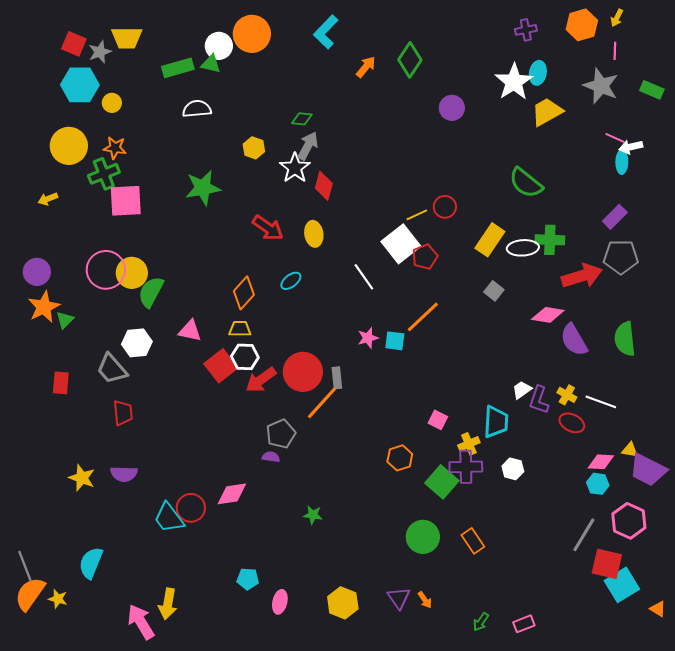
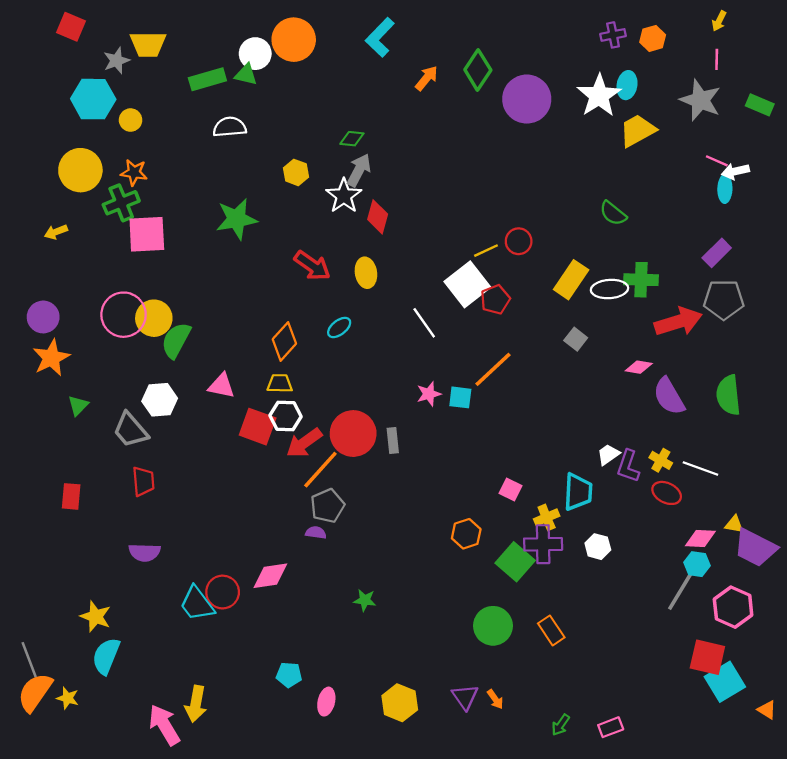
orange hexagon: (582, 25) -> (653, 38), moved, size x0.7
red square: (74, 44) -> (71, 27), moved
purple circle: (452, 108) -> (527, 99), moved, size x1.6
green semicircle: (526, 183) -> (613, 213), size x0.7
pink diamond: (548, 315) -> (639, 367), size x0.7
green triangle: (65, 320) -> (78, 406), moved
red square: (221, 366) -> (258, 427), turned -32
red rectangle: (61, 383) -> (71, 496), moved
orange line: (322, 403) -> (320, 470), moved
yellow star: (82, 478) -> (96, 616), moved
gray line: (584, 535) -> (681, 591), moved

